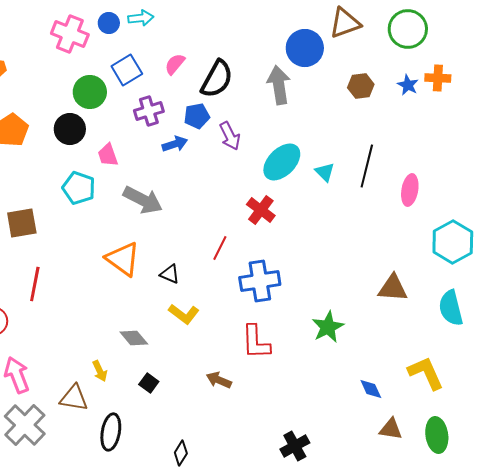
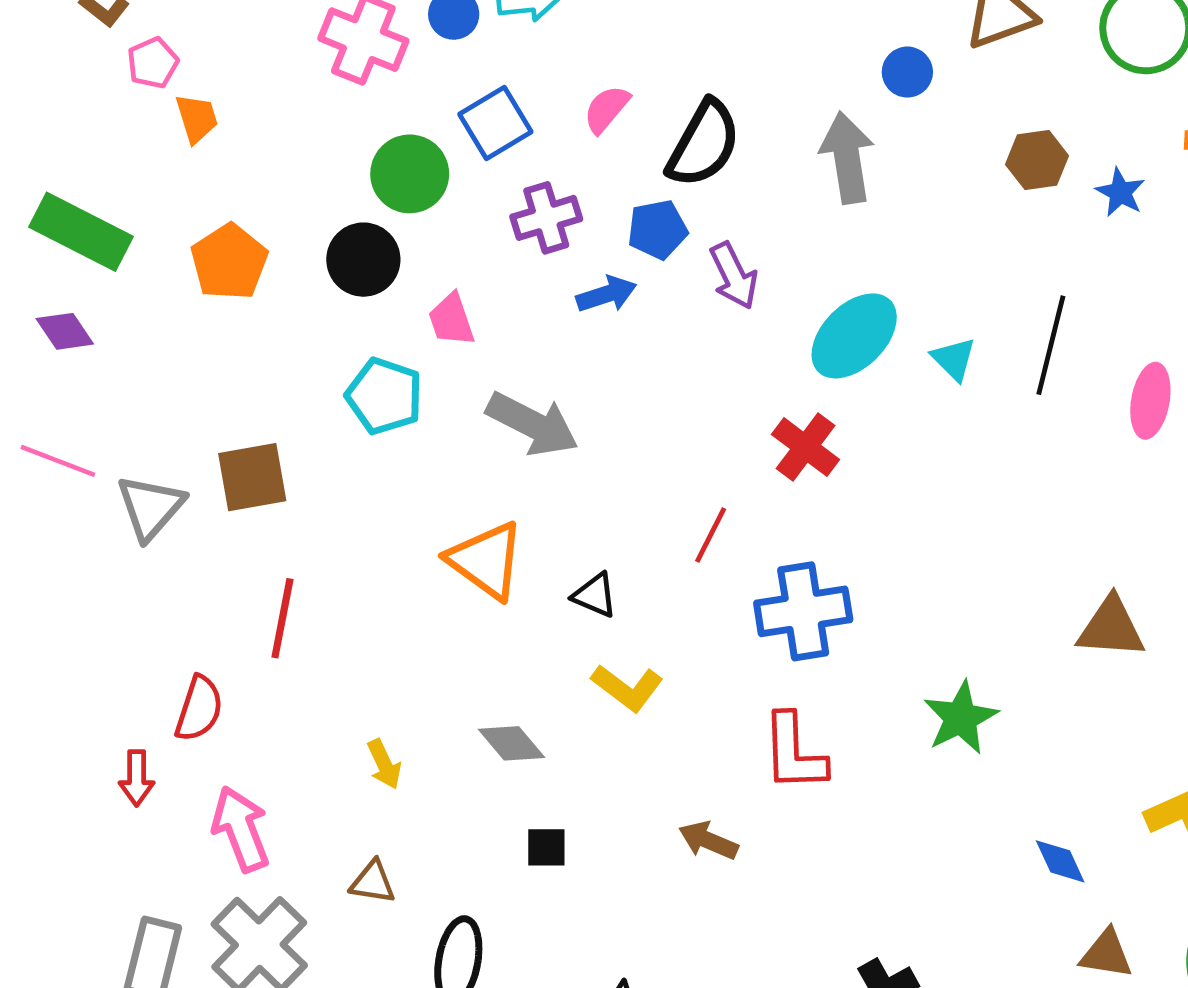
blue circle: (305, 48) -> (907, 72), size x0.6
blue star: (408, 85) -> (1120, 192), moved
yellow arrow: (100, 371) -> (384, 764), moved
black square: (149, 383) -> (546, 847), turned -36
brown triangle: (74, 398) -> (373, 882), size x0.7

